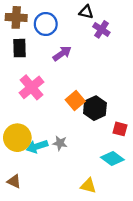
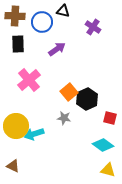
black triangle: (86, 12) -> (63, 11), moved
gray star: (60, 143) -> (64, 118), moved
yellow triangle: (88, 186) -> (108, 170), moved

